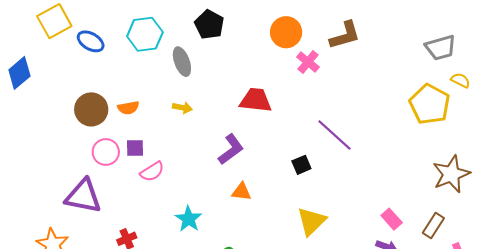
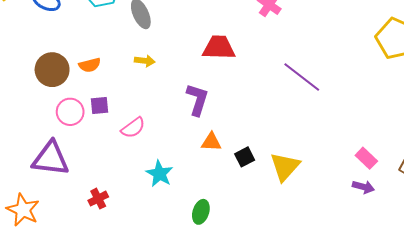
purple L-shape: (231, 149) -> (197, 100), turned -32
black square: (301, 165) -> (245, 157), moved
pink semicircle: (152, 172) -> (133, 128), moved

